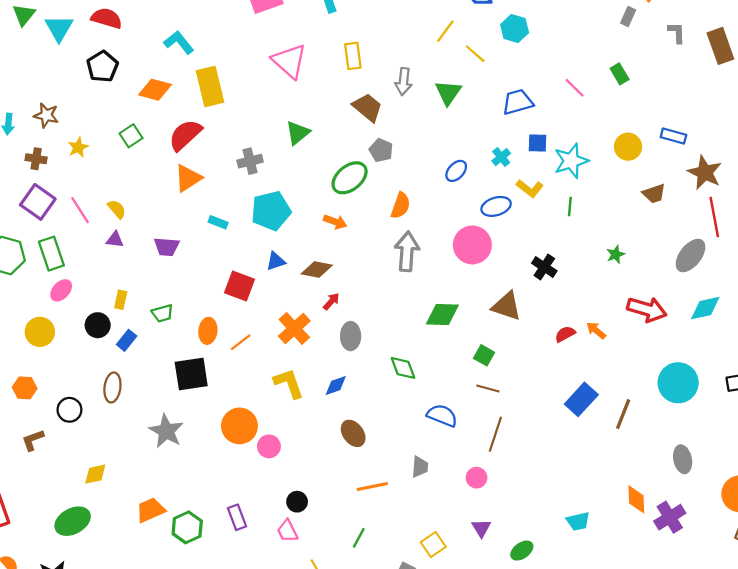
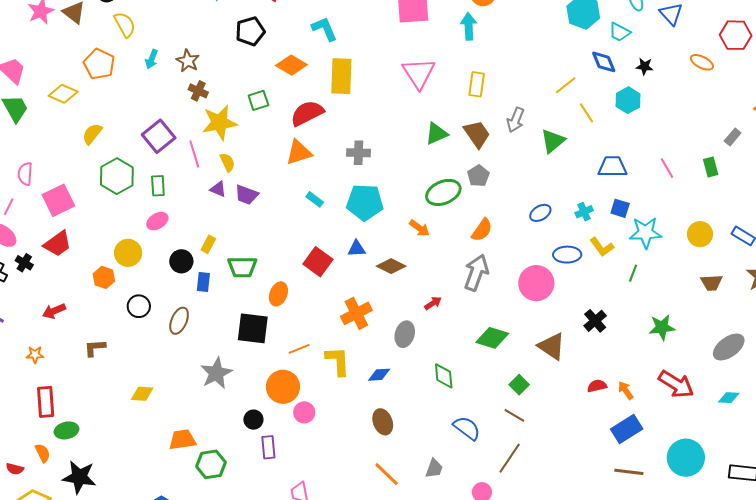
gray rectangle: (628, 16) -> (733, 137), moved
green triangle: (298, 133) -> (436, 134), moved
yellow star: (78, 147) -> (220, 123), moved, size x1.8
brown cross: (36, 159) -> (198, 91), moved
purple trapezoid: (167, 247) -> (247, 195), moved
green rectangle: (51, 254) -> (158, 186), size x0.7
green star: (616, 254) -> (662, 327), size x1.5
red arrow: (331, 301) -> (433, 303), moved
cyan diamond: (705, 308) -> (729, 398), size x0.7
green trapezoid: (162, 313) -> (242, 267), size x1.4
blue rectangle: (127, 340) -> (203, 282), turned -48
orange line: (241, 342) -> (299, 349), moved
orange hexagon: (25, 388) -> (104, 277), moved
blue rectangle: (581, 399) -> (627, 429), moved
black circle: (69, 410) -> (139, 306), moved
brown line: (623, 414) -> (629, 472), turned 60
orange line: (372, 486) -> (387, 474), turned 40
black circle: (297, 502) -> (253, 420), moved
purple rectangle: (237, 517) -> (268, 447), moved
green ellipse: (73, 521) -> (66, 430), moved, size x0.7

